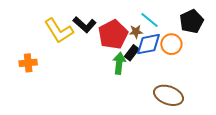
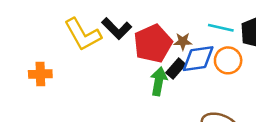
cyan line: (149, 20) -> (221, 28), moved, turned -30

